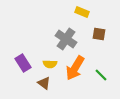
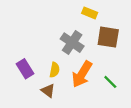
brown square: (99, 34) -> (108, 37), size x1.5
yellow semicircle: (50, 64) -> (55, 70), turned -80

